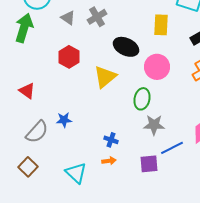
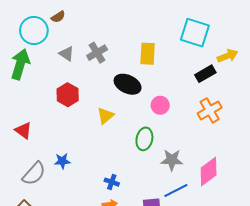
yellow rectangle: (161, 25) -> (148, 54), moved
pink circle: (157, 67) -> (160, 105), size x0.7
yellow triangle: (105, 77) -> (105, 116), size x0.7
gray star: (154, 125) -> (172, 160), moved

